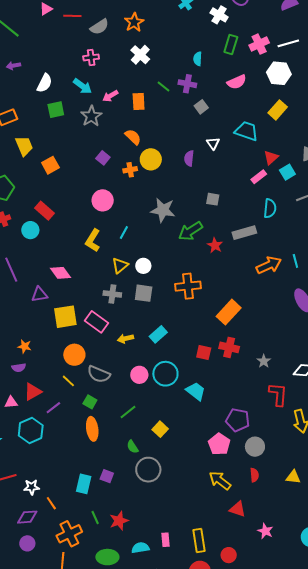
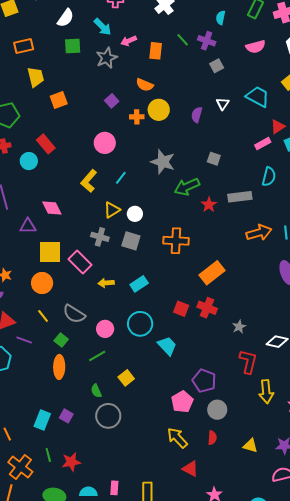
orange semicircle: (133, 137) -> (145, 85), turned 150
orange circle: (74, 355) -> (42, 283), moved
pink circle: (139, 375) -> (105, 329), moved
purple line: (53, 408) -> (24, 340), turned 49
orange cross: (69, 534) -> (20, 467), turned -35

